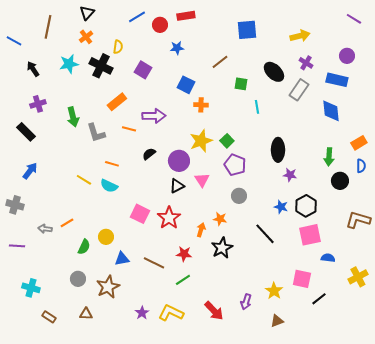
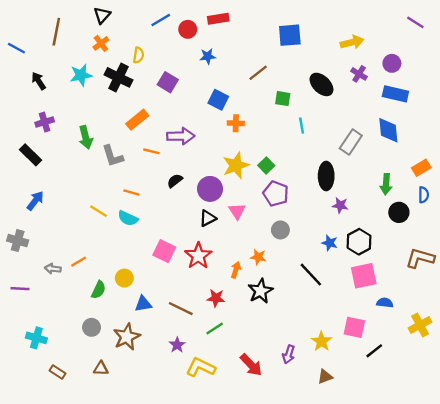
purple circle: (347, 56) -> (392, 63), moved
gray rectangle: (299, 90) -> (351, 142), moved
purple star: (142, 313) -> (177, 345), moved

